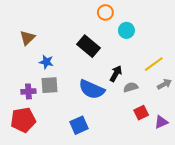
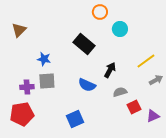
brown triangle: (27, 38) -> (19, 30), moved
gray semicircle: (131, 87) -> (120, 92), moved
blue semicircle: (92, 89) -> (87, 85), size x0.7

